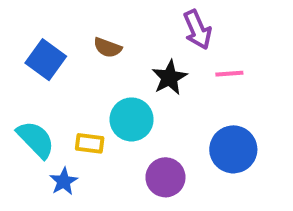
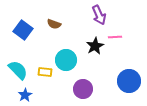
black star: (169, 78) -> (95, 46), moved
blue circle: (233, 149) -> (129, 81), moved
blue star: (64, 181) -> (25, 95), moved

